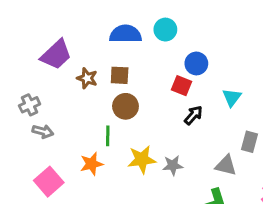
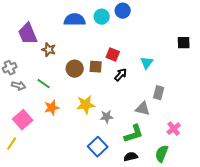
purple trapezoid: (56, 55) -> (28, 34), turned 110
blue circle: (196, 63) -> (123, 11), moved
brown square: (120, 75) -> (96, 67), moved
green line: (108, 136) -> (44, 84), moved, turned -56
gray star: (173, 165) -> (107, 117), moved

